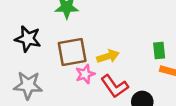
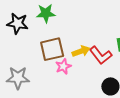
black star: (28, 39) -> (18, 23), moved
red L-shape: (115, 86) -> (101, 55), moved

